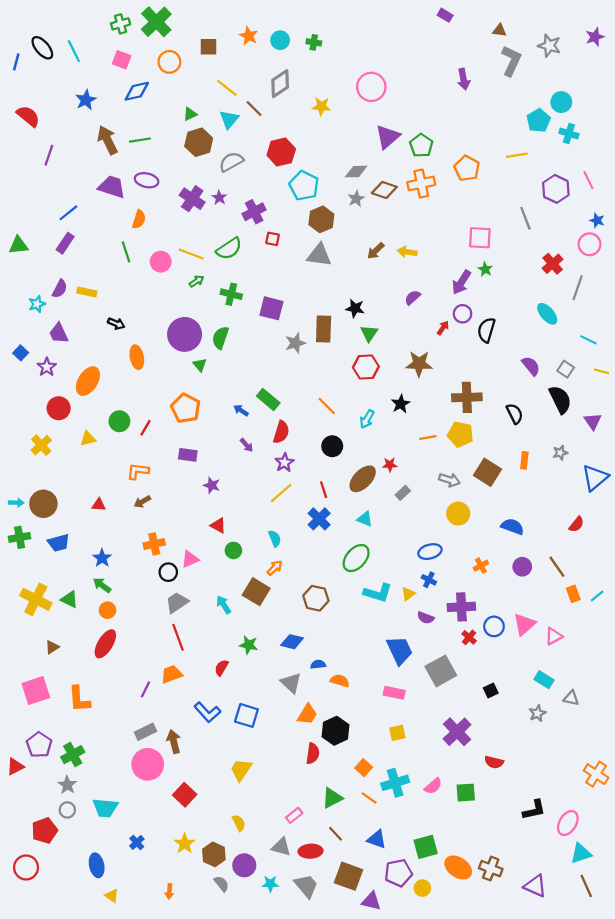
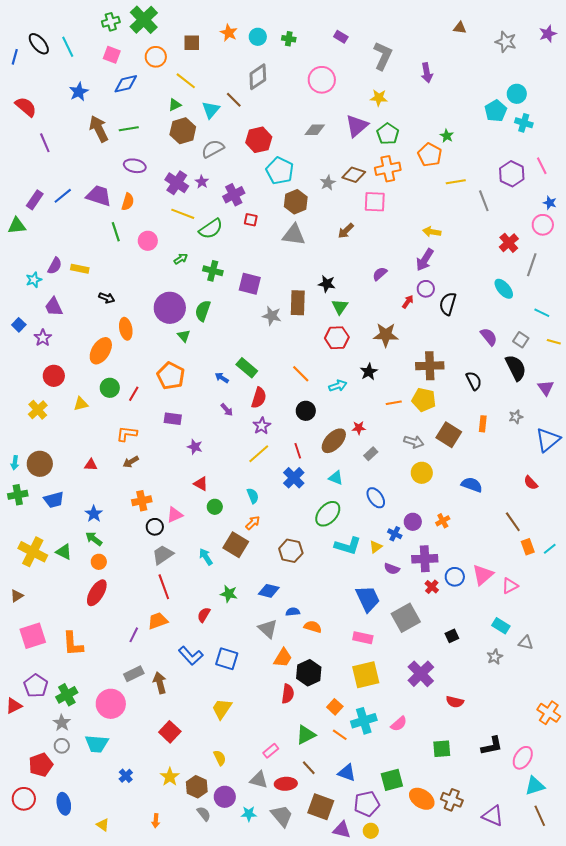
purple rectangle: (445, 15) -> (341, 37), moved
gray L-shape: (511, 61) -> (383, 56), moved
pink circle: (371, 87) -> (322, 80), moved
yellow line: (227, 88) -> (186, 81), moved
yellow star: (321, 106) -> (379, 98), moved
purple line: (49, 155) -> (45, 143), turned -42
yellow line: (517, 155) -> (456, 182), moved
gray diamond: (356, 172) -> (315, 130), moved
purple trapezoid: (112, 187) -> (99, 196), moved
pink square: (480, 238) -> (375, 202), moved
purple rectangle: (65, 243) -> (35, 200), moved
yellow arrow: (407, 252) -> (432, 232), moved
yellow line: (191, 254) -> (183, 214), moved
green star: (485, 269) -> (447, 136), moved
gray star: (295, 343) -> (272, 316), turned 30
orange ellipse: (88, 381) -> (101, 351), moved
cyan arrow: (367, 419) -> (338, 386), turned -138
cyan arrow: (16, 503) -> (15, 463), turned 96
red semicircle: (577, 524) -> (531, 483), turned 98
blue ellipse: (430, 552) -> (376, 498), moved, turned 70
purple circle: (522, 567) -> (413, 522), moved
brown triangle: (52, 647) -> (17, 596), moved
yellow square: (397, 733) -> (366, 675), size x1.8
pink circle: (148, 764) -> (111, 704), moved
green square: (466, 793) -> (442, 749), moved
blue ellipse: (97, 865) -> (64, 804), moved
yellow circle: (422, 888) -> (371, 831), moved

